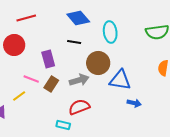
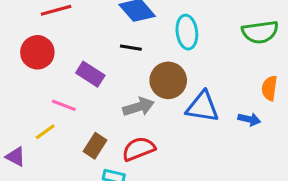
purple rectangle: (48, 59) -> (90, 74), turned -42
brown rectangle: (51, 84) -> (95, 146), moved
blue arrow: (134, 103) -> (249, 119), moved

